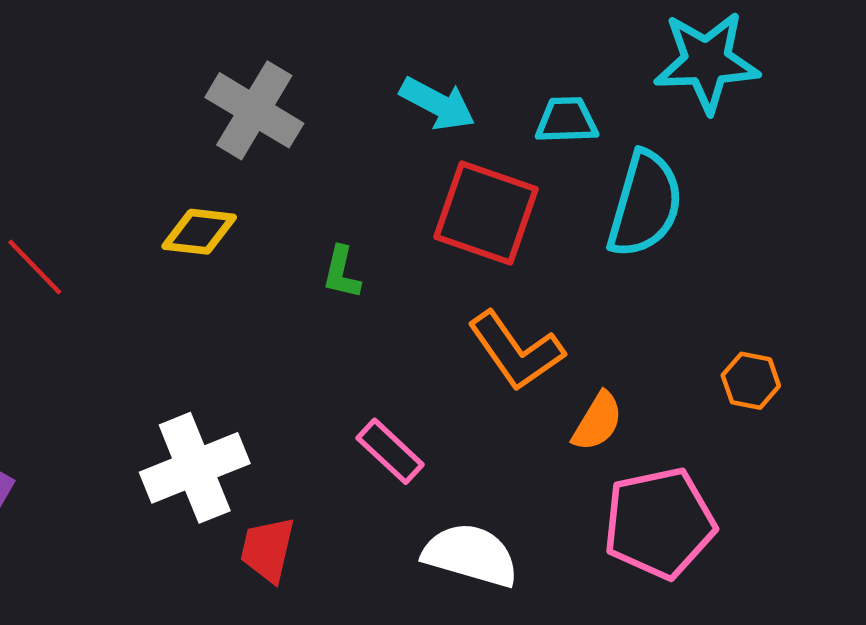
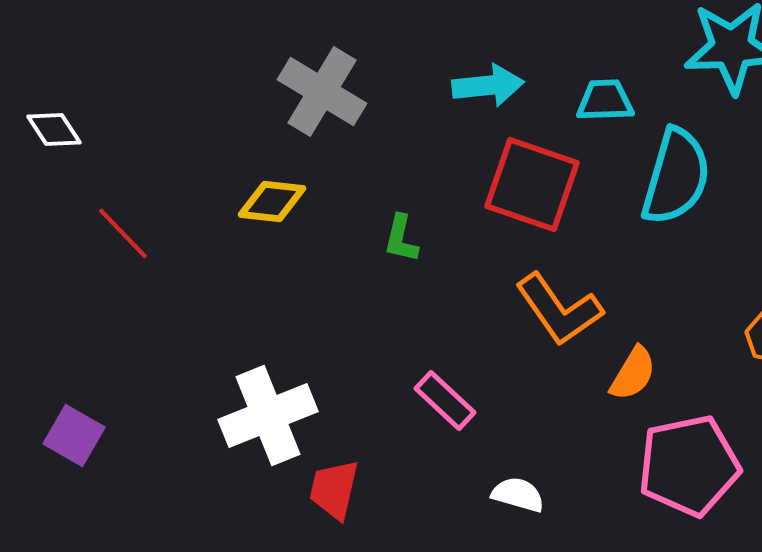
cyan arrow: (437, 104) -> (488, 86), turned -34
white semicircle: (471, 555) -> (518, 495), size x0.6

